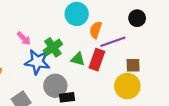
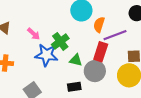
green triangle: (78, 59) -> (76, 60), moved
gray circle: (55, 86) -> (95, 71), moved

